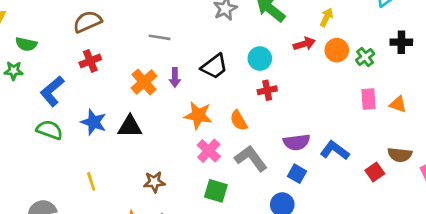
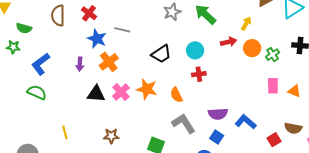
brown semicircle: (87, 22) -> (58, 16), moved, turned -70
red cross: (90, 61) -> (89, 13), moved, turned -35
purple arrow: (175, 78) -> (80, 64), moved
blue star: (94, 122) -> (97, 39), moved
pink cross: (209, 151) -> (121, 92), moved

